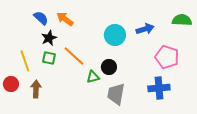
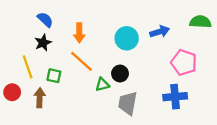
orange arrow: (65, 19) -> (79, 33), moved, turned -126
black star: (49, 38) -> (43, 43), moved
green square: (49, 58) -> (54, 76), moved

